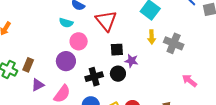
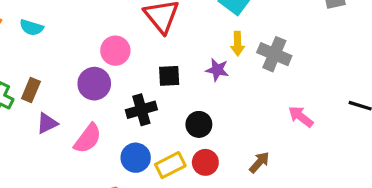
cyan semicircle: (66, 23) -> (31, 27), moved
black square: (117, 50) -> (169, 76), moved
purple star: (131, 61) -> (217, 70), moved
black circle: (118, 74) -> (199, 124), moved

